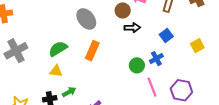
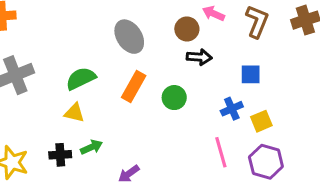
blue square: (166, 36) -> (251, 74), turned 32
yellow square: (197, 46) -> (261, 121), moved
green circle: (137, 65) -> (174, 98), moved

